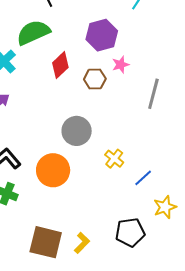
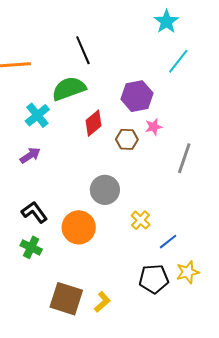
black pentagon: (130, 232) -> (154, 279), moved

